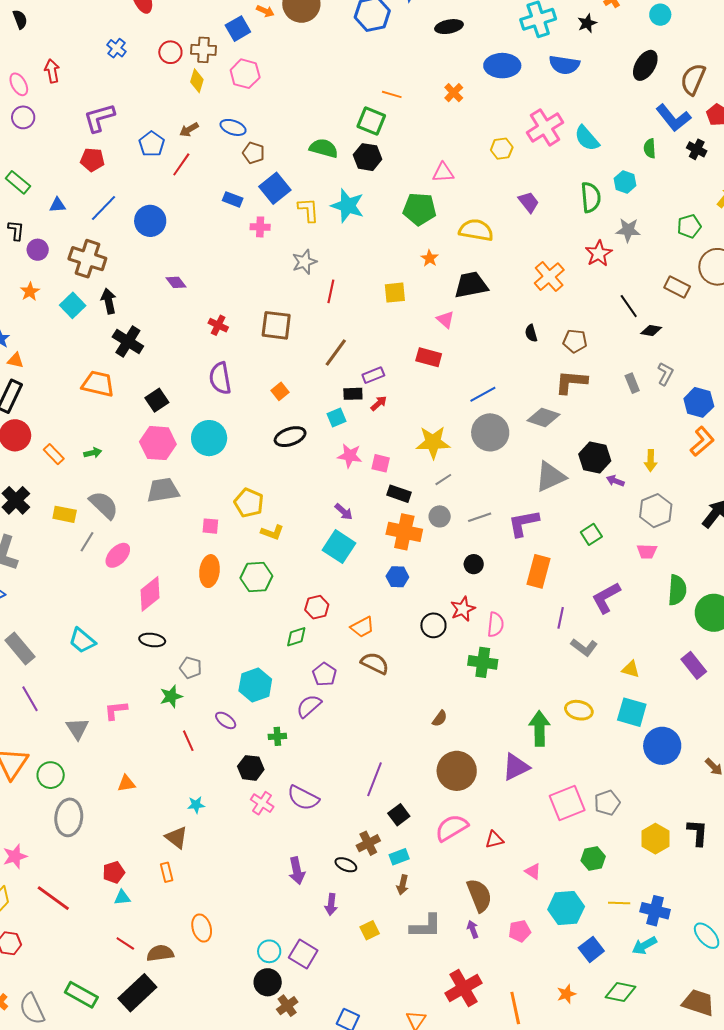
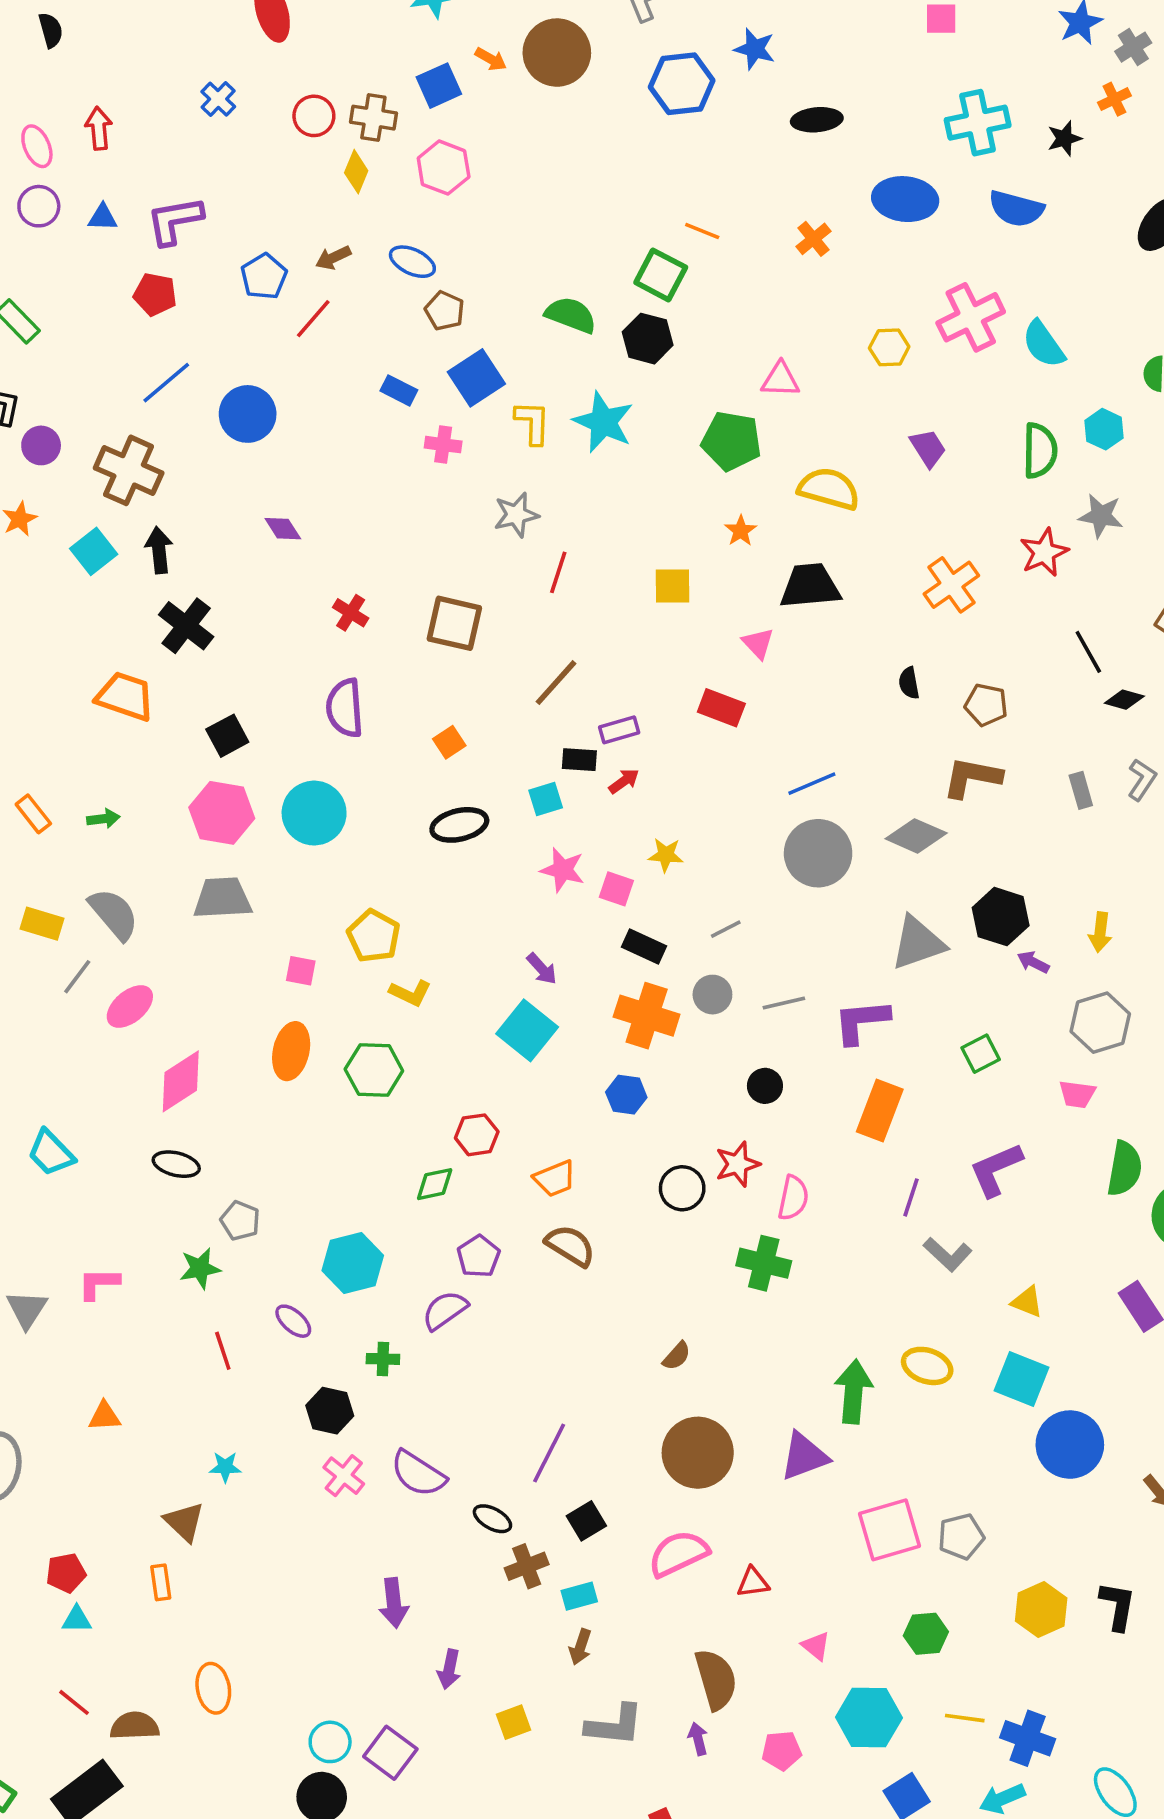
blue triangle: (57, 205) -> (103, 217), moved
yellow star: (433, 442) -> (666, 855), moved, size x0.6
black ellipse: (346, 865) -> (492, 1519), moved

